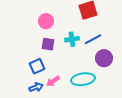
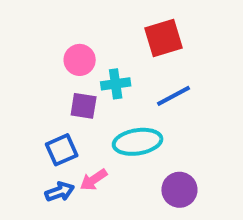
cyan cross: (72, 39) -> (116, 84), moved
purple circle: (104, 58) -> (179, 190), moved
cyan ellipse: (83, 79) -> (138, 142), moved

